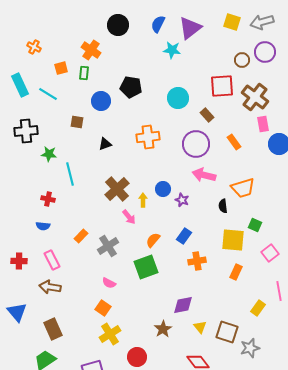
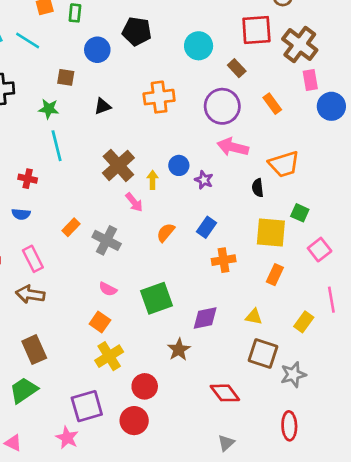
green star: (49, 154) -> (49, 109), moved
gray cross: (108, 246) -> (107, 240), turned -30
green square: (146, 267) -> (156, 298), moved
yellow triangle: (200, 327) -> (254, 317), moved, turned -40

